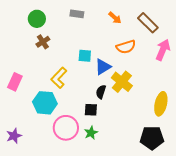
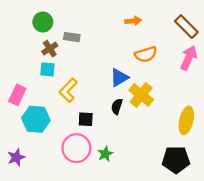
gray rectangle: (77, 14) -> (72, 37), moved
orange arrow: (115, 18) -> (133, 21), turned -48
brown rectangle: (148, 23) -> (186, 27), moved
cyan square: (85, 56) -> (47, 69), moved
cyan hexagon: (45, 103) -> (36, 119), moved
black square: (91, 110) -> (86, 119), moved

